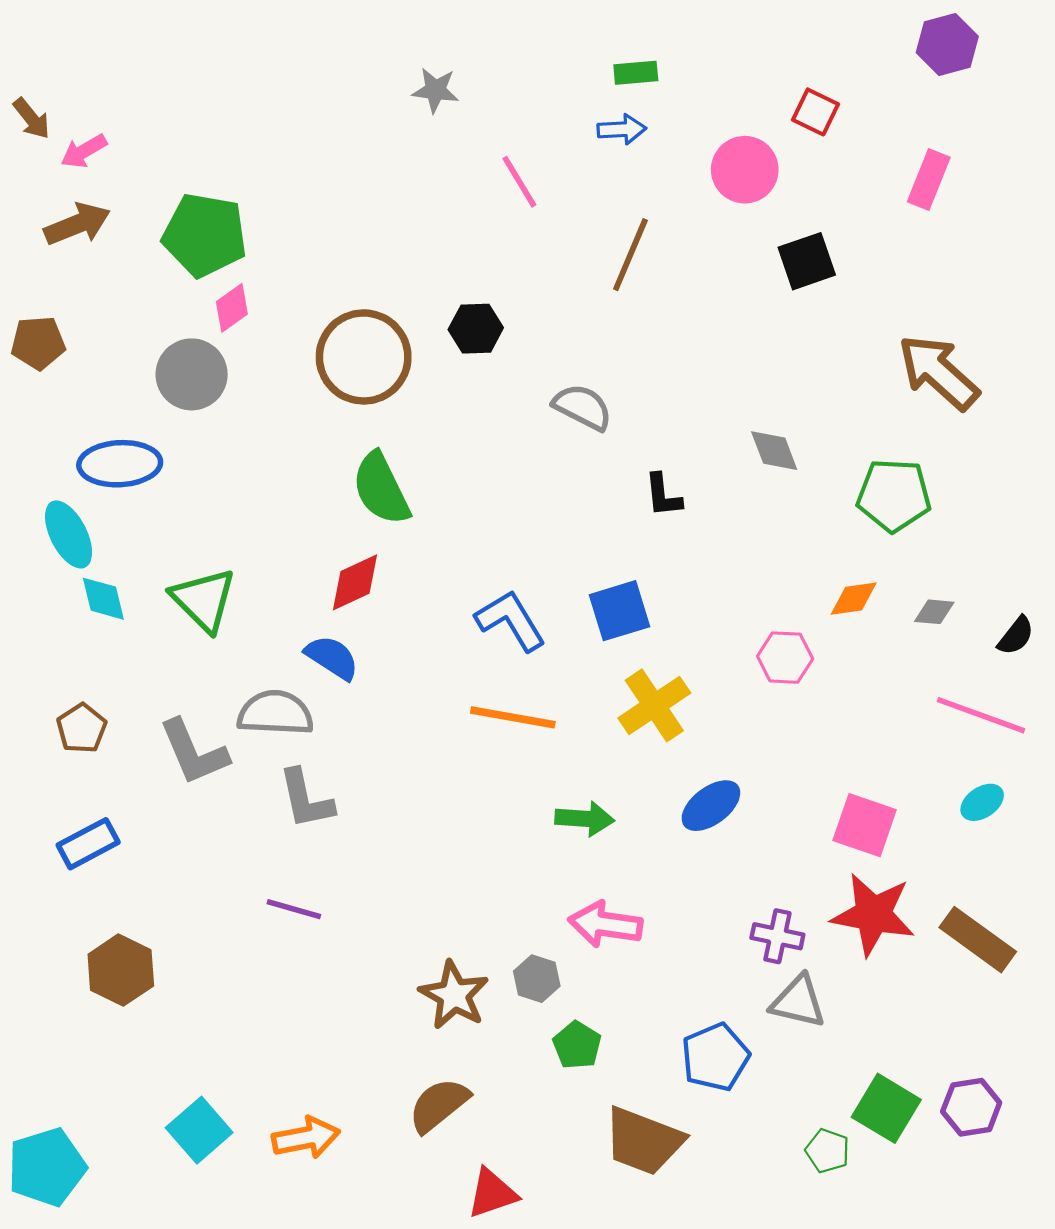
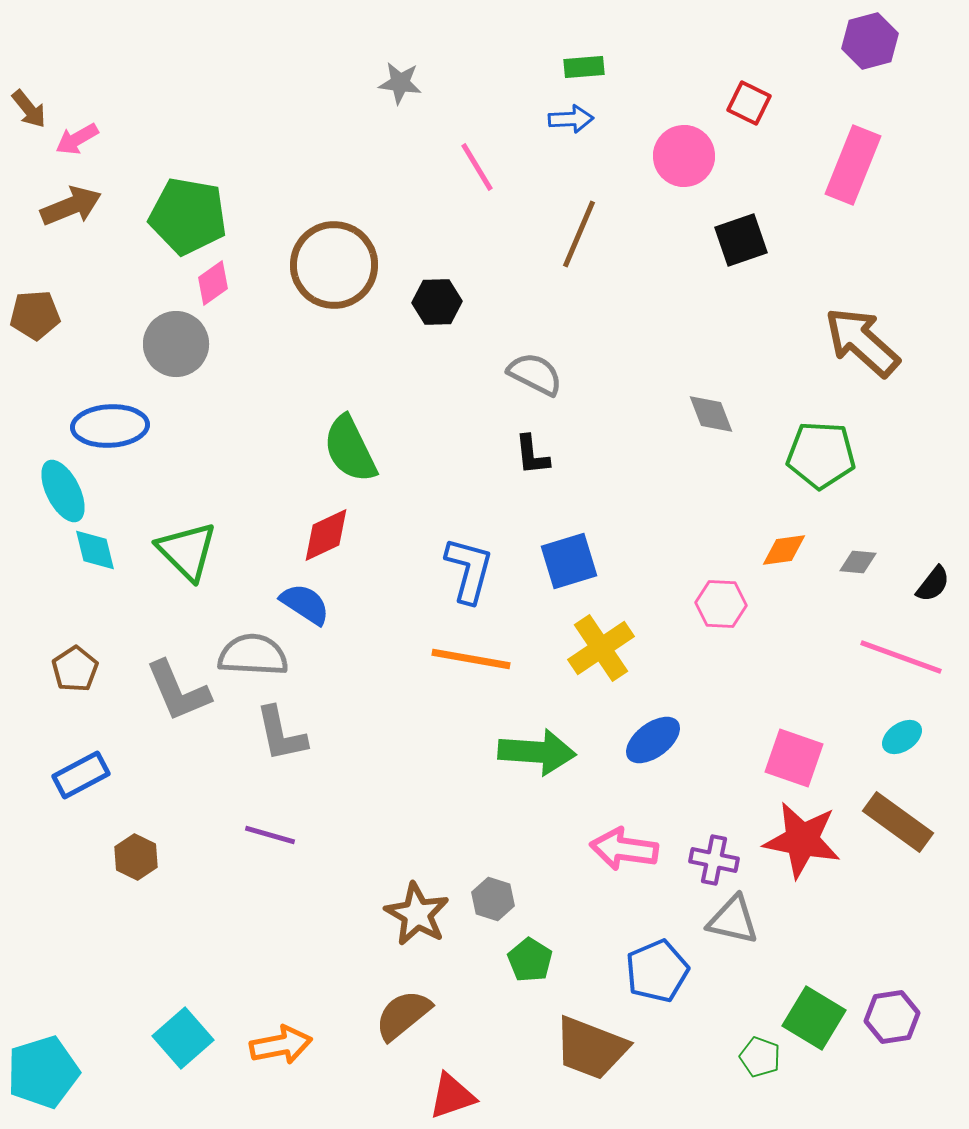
pink rectangle: (929, 179) -> (853, 165), size x1.4
brown circle: (364, 357) -> (334, 265), moved
black L-shape: (663, 495) -> (532, 455), moved
blue L-shape: (511, 620) -> (469, 570), turned 46
green arrow: (585, 819) -> (537, 752), size x1.4
pink arrow: (605, 924) -> (624, 849), moved
brown rectangle: (978, 940) -> (898, 822), moved
brown hexagon: (121, 970) -> (136, 857), moved, size x0.7

